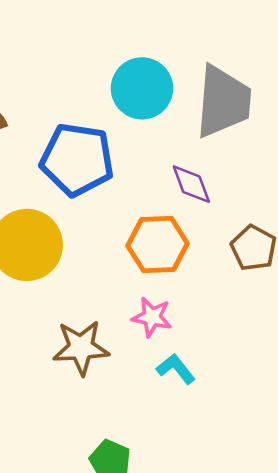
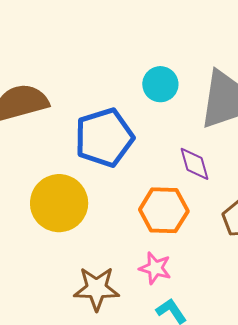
cyan circle: (142, 88) -> (160, 84), size x0.7
blue pentagon: (77, 160) -> (104, 138), turned -30

